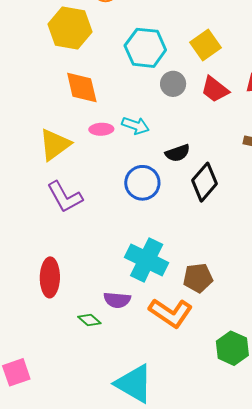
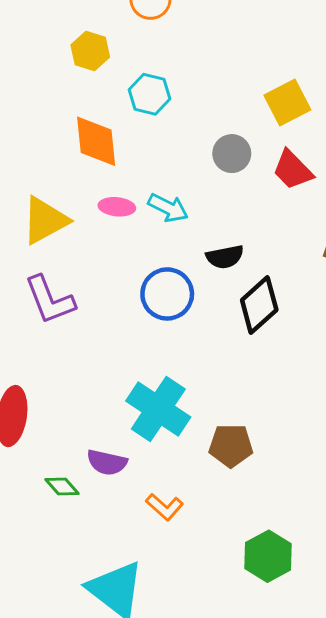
yellow hexagon: (70, 28) -> (90, 51), size x0.6
cyan hexagon: (145, 48) -> (150, 94), moved, size x0.7
orange L-shape: (171, 313) -> (164, 507), moved, size x0.6

